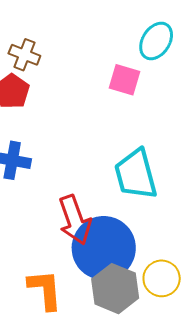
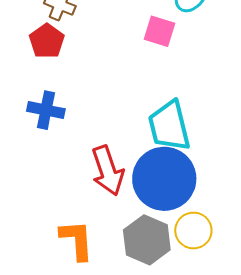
blue circle: (104, 248) -> (164, 179), moved

